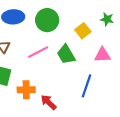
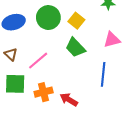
yellow square: (83, 31) -> (76, 21), moved
pink line: (38, 52) -> (38, 61), moved

